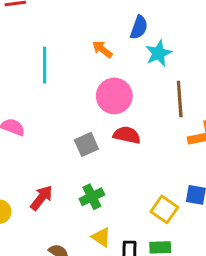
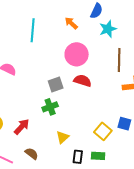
green cross: (92, 197) -> (50, 107), moved
red arrow: (41, 198) -> (22, 127), moved
yellow triangle: (101, 237) -> (63, 137), moved, turned 40

